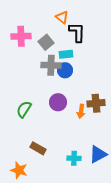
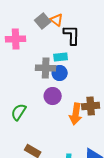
gray square: (46, 42) -> (43, 21), moved
purple circle: (58, 102) -> (53, 96), moved
orange arrow: (81, 111) -> (76, 114), size x1.5

